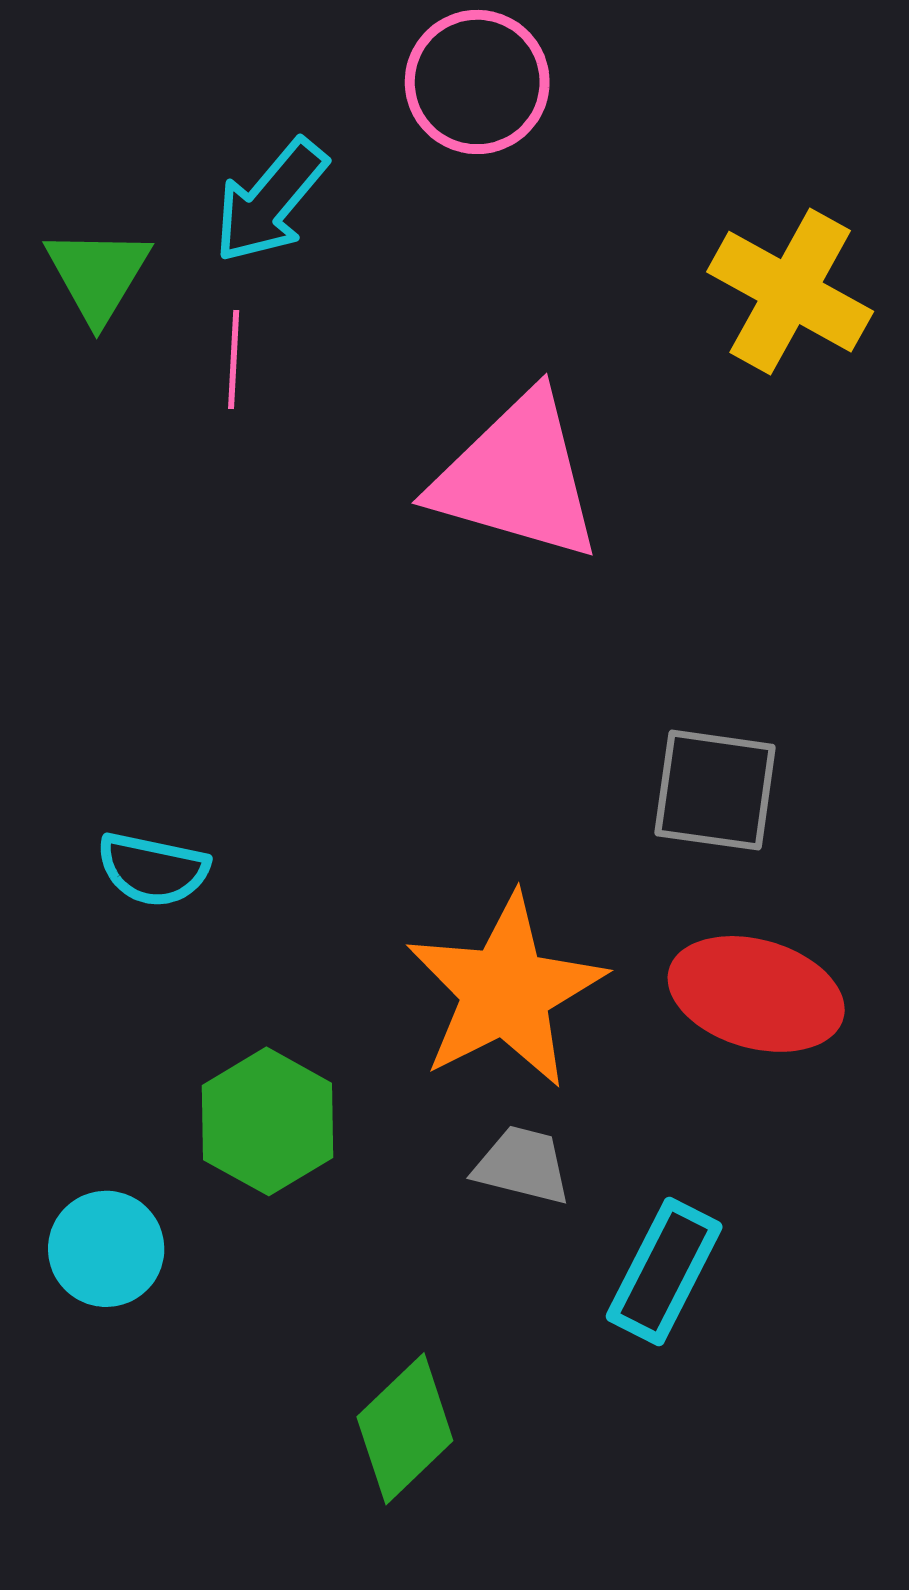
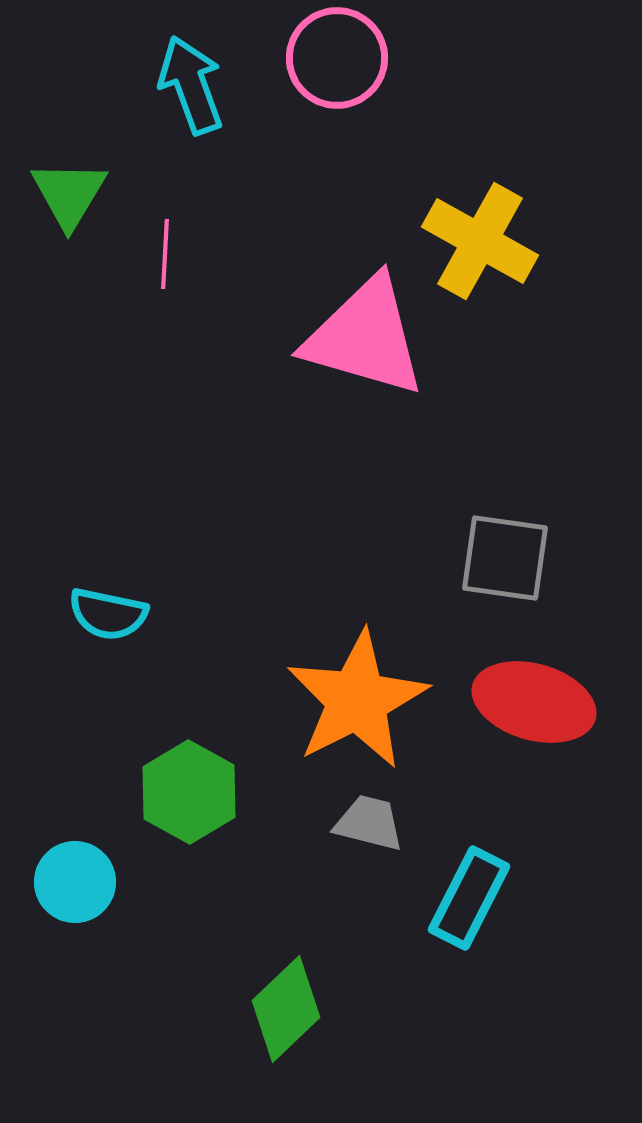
cyan arrow: (270, 201) -> (191, 85), moved, turned 120
yellow cross: (790, 292) -> (480, 241), moved

